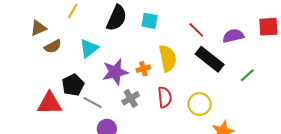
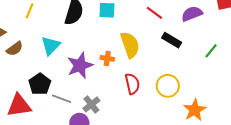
black rectangle: (210, 59) -> (172, 40), size x0.7
orange cross: (143, 69) -> (107, 58), turned 32
gray cross: (131, 98) -> (91, 104), moved

